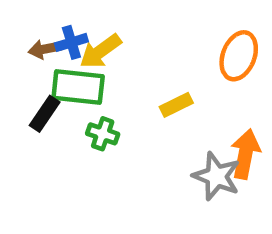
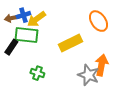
orange ellipse: (239, 56) -> (98, 21), turned -55
yellow rectangle: (176, 105) -> (70, 43), size x1.6
green cross: (103, 134) -> (37, 73), moved

